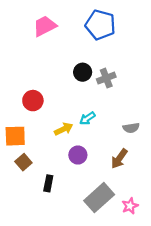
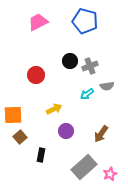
red circle: (33, 101) -> (36, 75), moved
cyan arrow: (87, 118) -> (87, 94), moved
gray semicircle: (131, 128) -> (107, 86), moved

